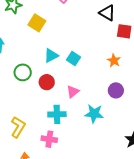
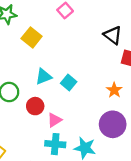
purple circle: (116, 90) -> (113, 124), size x1.5
pink triangle: (73, 92) -> (54, 120), moved
cyan cross: (57, 114) -> (55, 144), moved

